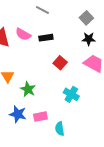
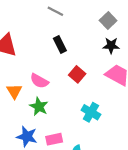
pink semicircle: (23, 34) -> (39, 81), moved
black rectangle: (46, 38) -> (60, 45), turned 72

